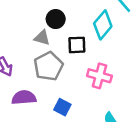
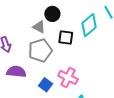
pink cross: (99, 76) -> (68, 77), moved

